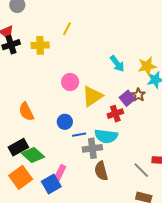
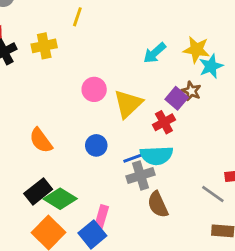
cyan arrow: (117, 64) -> (155, 53), turned 96
yellow star: (147, 66) -> (196, 50), turned 30
blue line: (79, 135) -> (133, 158), moved

